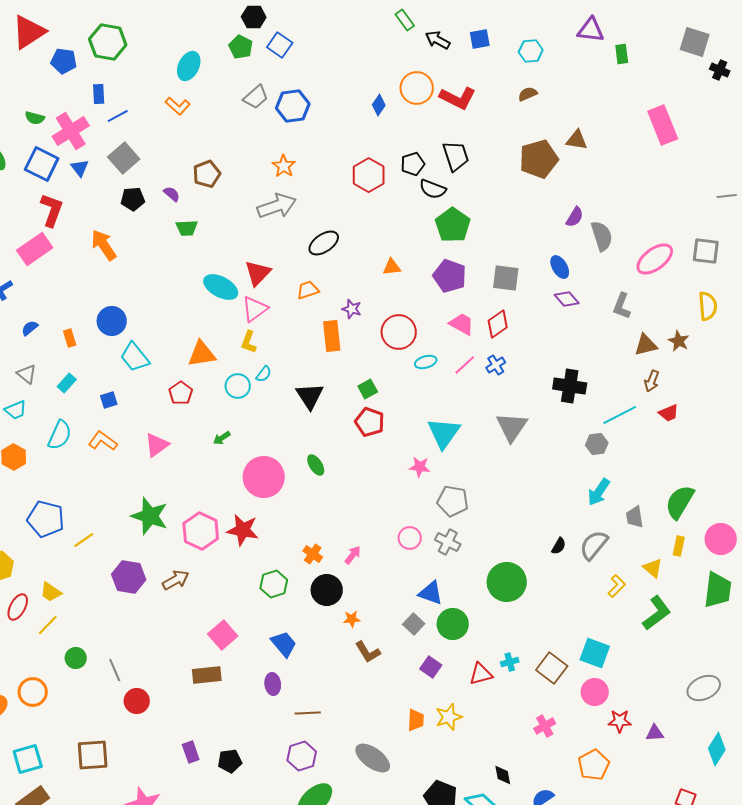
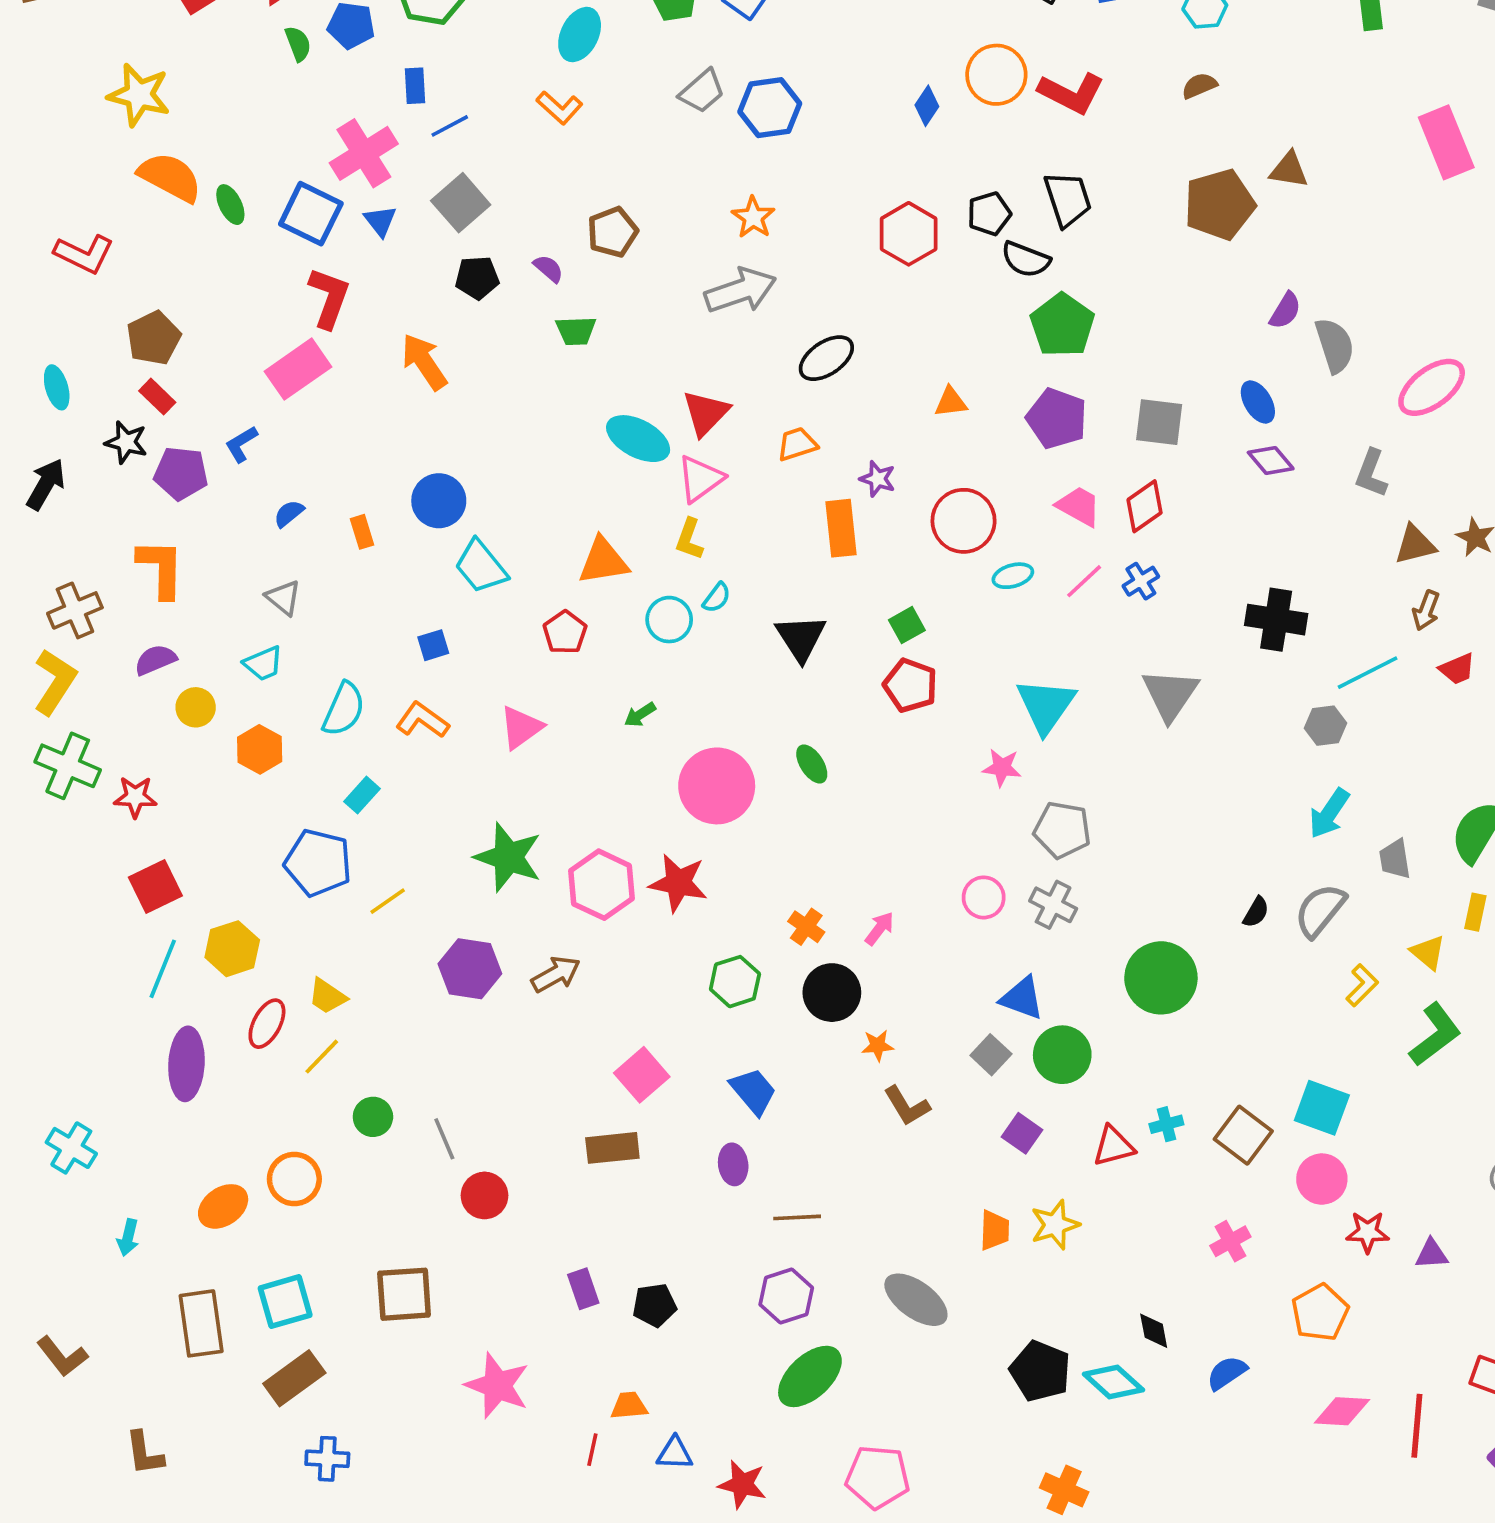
green semicircle: (35, 118) -> (298, 44), moved, turned -126
cyan rectangle: (67, 383) -> (362, 795), moved

